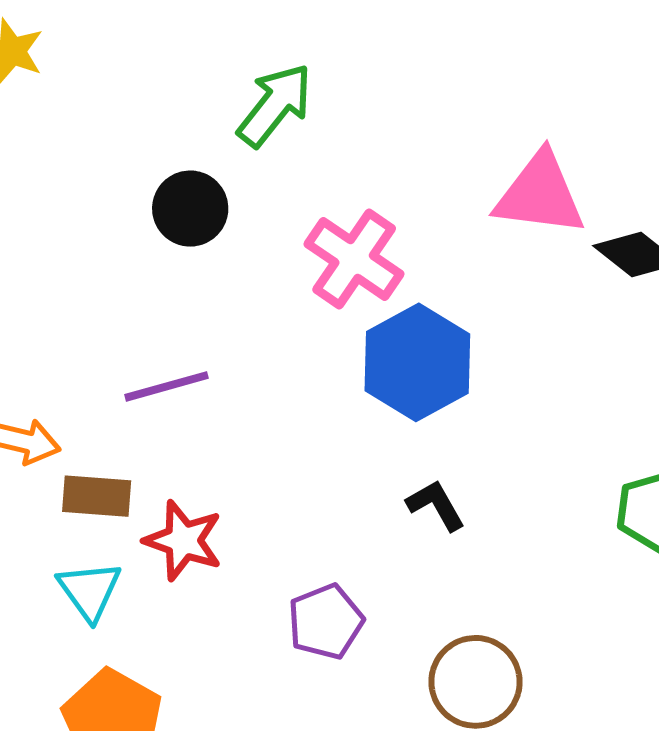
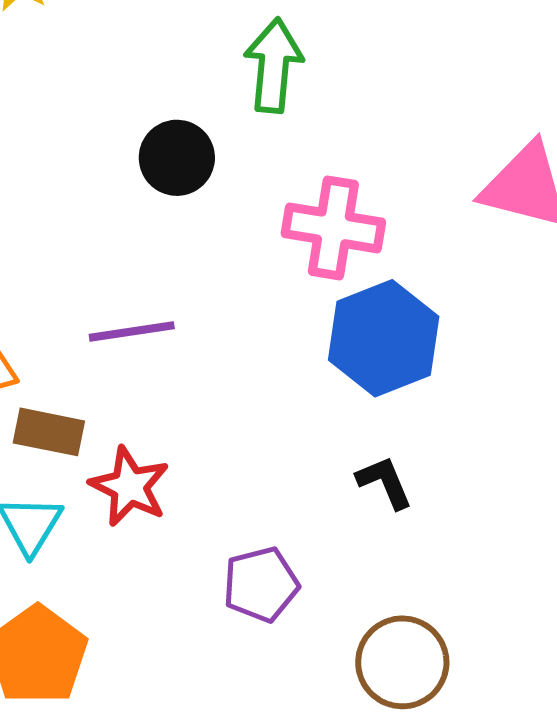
green arrow: (275, 105) -> (273, 65), turned -40
pink cross: (354, 259) -> (333, 228), turned -32

